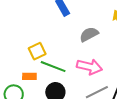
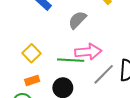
green line: (53, 67) -> (71, 60), moved

